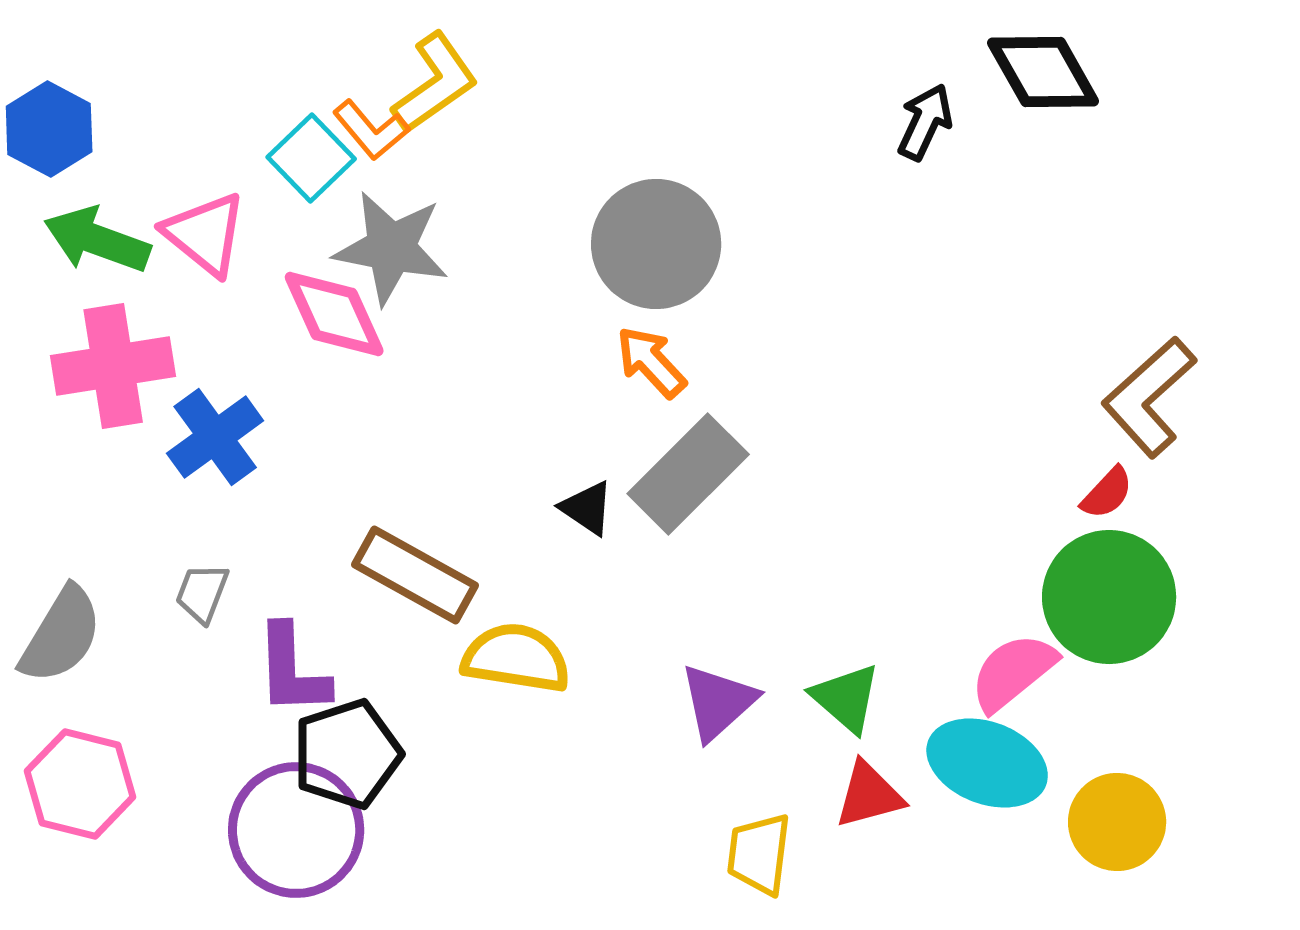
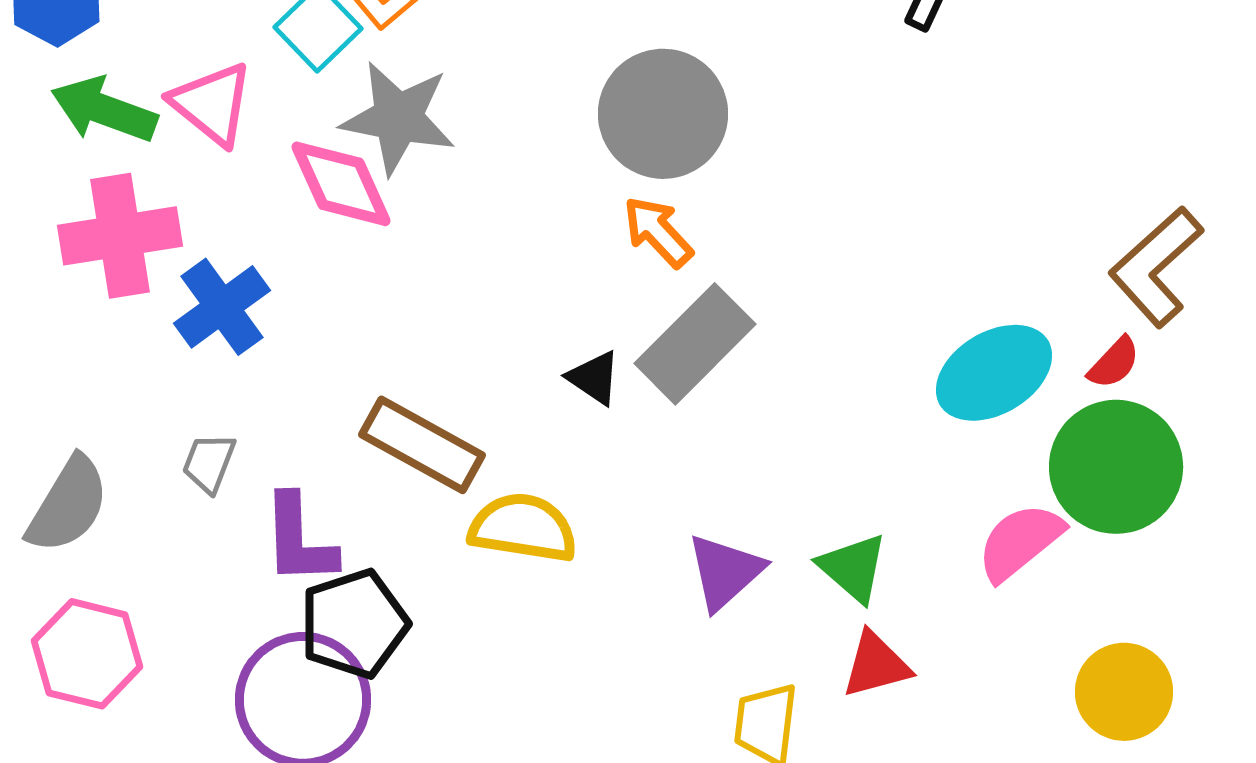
cyan ellipse: (987, 763) -> (994, 373), moved, turned -52

